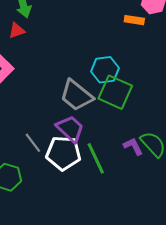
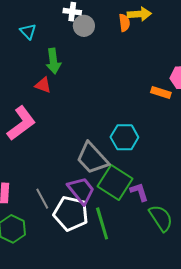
red triangle: (17, 30) -> (43, 85), turned 30
green square: (115, 92) -> (115, 183), moved
purple L-shape: (133, 146) -> (139, 192), moved

